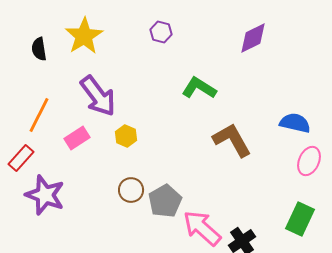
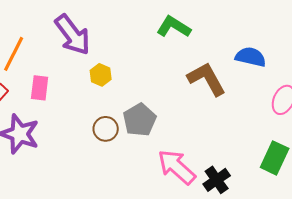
blue semicircle: (295, 123) -> (251, 57), moved
pink rectangle: (77, 138) -> (40, 88), moved, turned -50
gray pentagon: (165, 201) -> (140, 120), moved

